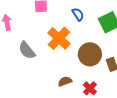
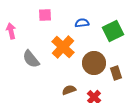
blue semicircle: (78, 14) -> (82, 23), turned -64

